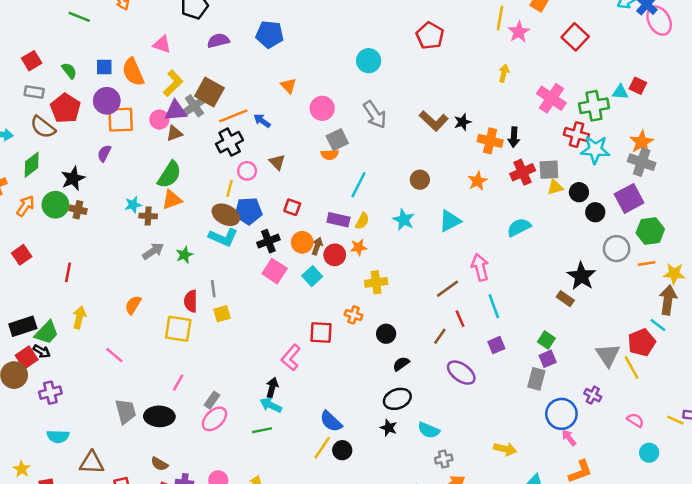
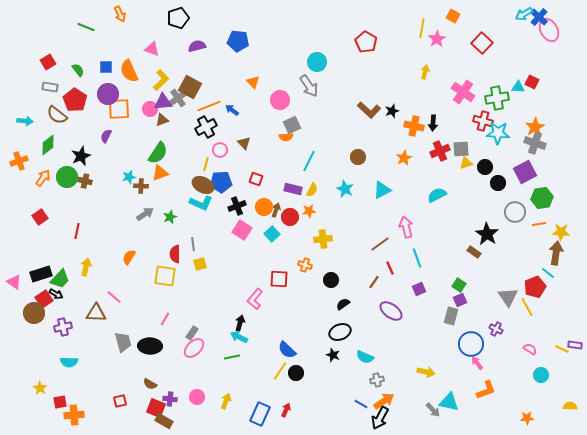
gray arrow: (375, 115) -> (309, 86), moved
brown triangle: (92, 463) -> (96, 313), moved

